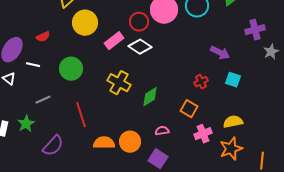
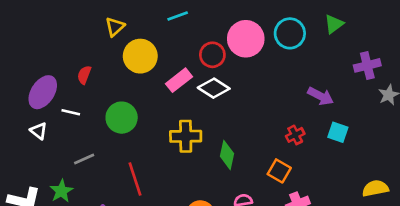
red semicircle: (43, 37) -> (84, 75), turned 136
yellow cross: (119, 83) -> (186, 136), turned -30
green diamond: (150, 97) -> (227, 155), turned -45
yellow semicircle: (233, 122) -> (375, 188), moved

